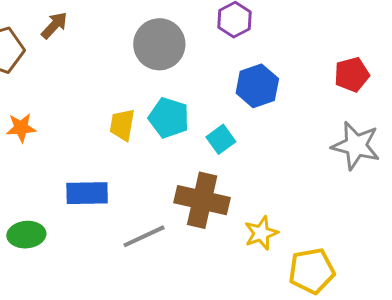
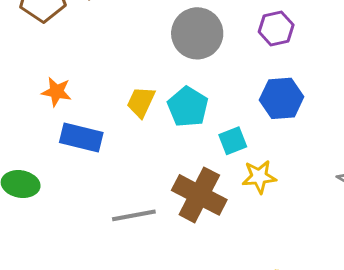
orange star: (21, 128) -> (56, 92), moved
blue rectangle: (87, 193) -> (81, 137), moved
yellow star: (261, 233) -> (259, 177), moved

